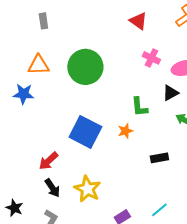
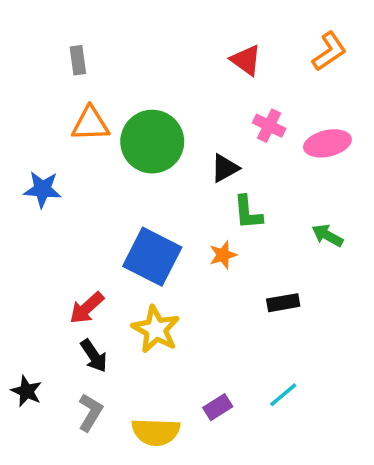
orange triangle: (38, 65) -> (90, 124), moved
black triangle: (170, 93) -> (225, 168), moved
yellow star: (87, 189) -> (156, 329), moved

